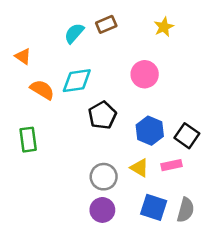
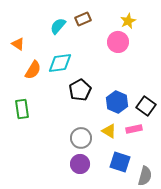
pink circle: (145, 74) -> (118, 42), moved
orange semicircle: (42, 90) -> (33, 70), turned 90
gray semicircle: (186, 210) -> (145, 176), moved

